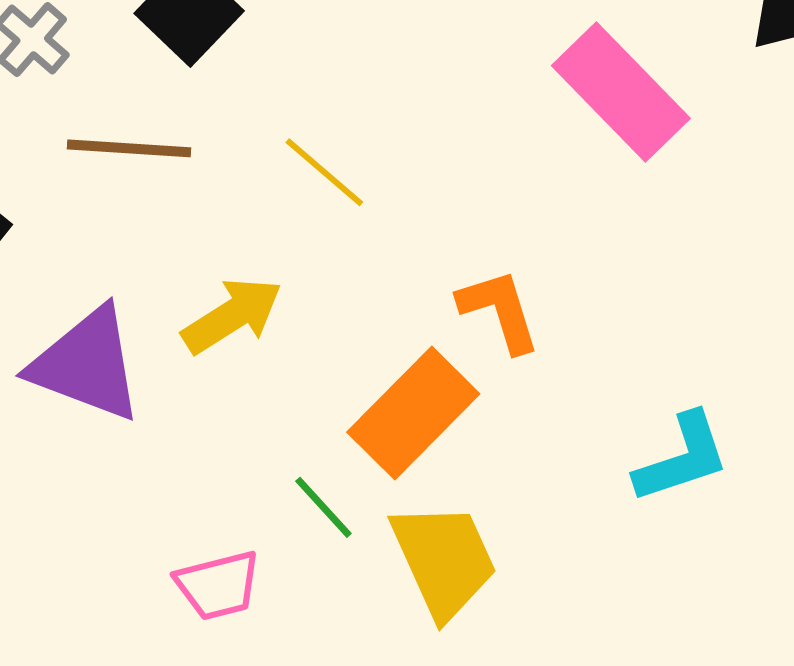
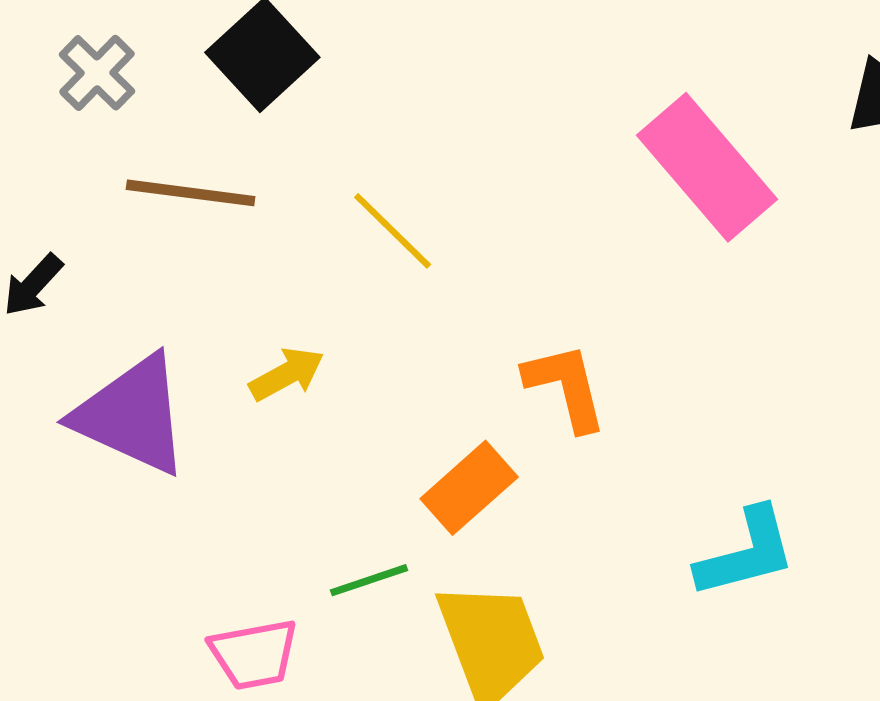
yellow arrow: (232, 316) -> (287, 374), size x0.7
orange rectangle: (413, 413) -> (469, 488), size x0.7
green line: (323, 507) -> (369, 580), turned -70

